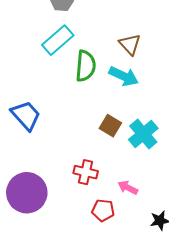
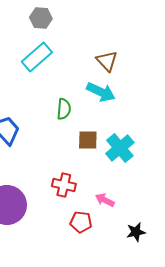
green semicircle: (86, 66) -> (64, 109), moved, size x0.7
brown square: (110, 126) -> (88, 140), turned -30

